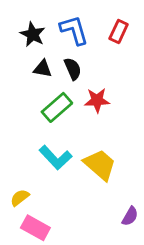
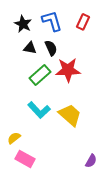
red star: (97, 100) -> (68, 70), size x1.4
purple semicircle: (130, 216) -> (91, 161), moved

